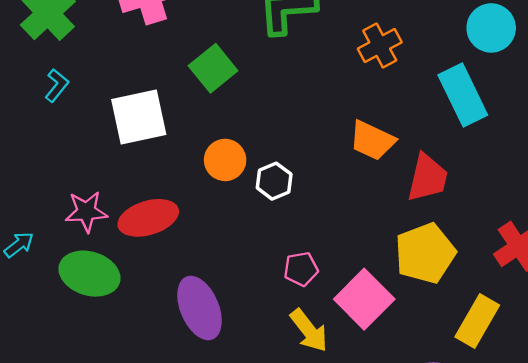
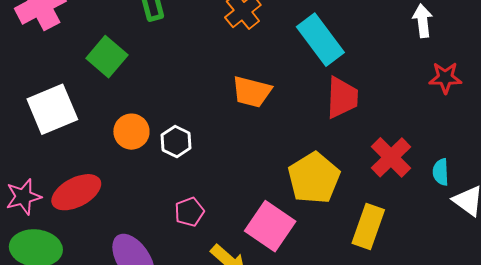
red trapezoid: (427, 178) -> (342, 98), moved
pink pentagon: (301, 269) -> (189, 212), moved

